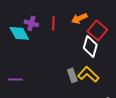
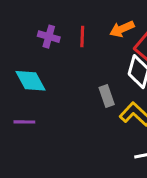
cyan diamond: (19, 33) -> (30, 81), moved
gray rectangle: (72, 75) -> (107, 96), moved

